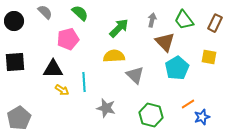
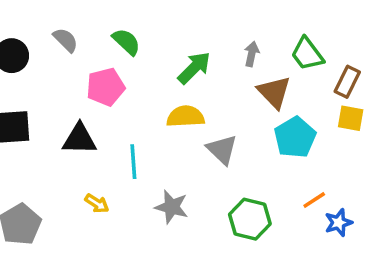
brown rectangle: (215, 23) -> (347, 82), moved
yellow arrow: (62, 90) -> (97, 203), moved

